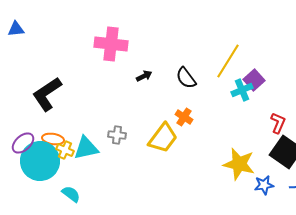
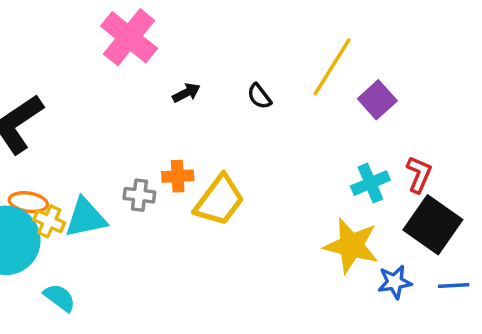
pink cross: (111, 44) -> (129, 37), turned 32
black semicircle: (186, 78) -> (259, 96), size x0.7
cyan cross: (242, 90) -> (370, 183), moved
orange cross: (184, 117) -> (178, 176), moved, turned -36

